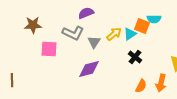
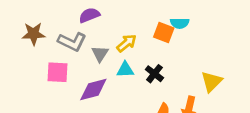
brown star: (33, 25) -> (34, 34), moved
cyan triangle: (130, 34) -> (125, 70), moved, turned 32
pink square: (49, 49) -> (57, 72), moved

